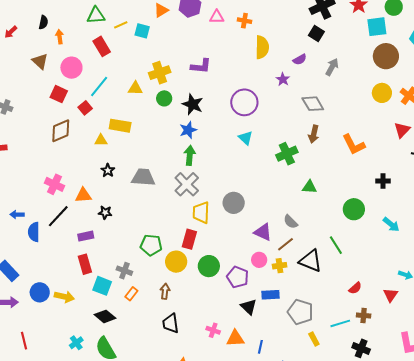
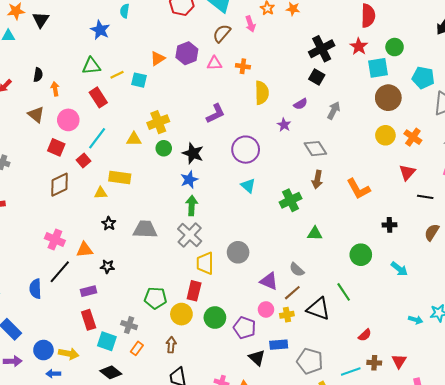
purple L-shape: (201, 66) -> (215, 114), moved, turned -30
blue arrow: (17, 215) -> (53, 374), moved
red triangle: (391, 295) -> (399, 361), moved

